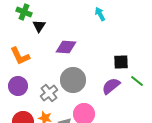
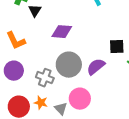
purple semicircle: (111, 86) -> (96, 67), moved
gray cross: (49, 93) -> (45, 78), turned -30

